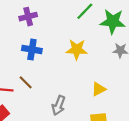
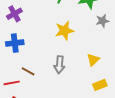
blue cross: (32, 49) -> (15, 43), moved
gray arrow: (59, 105) -> (59, 65), moved

